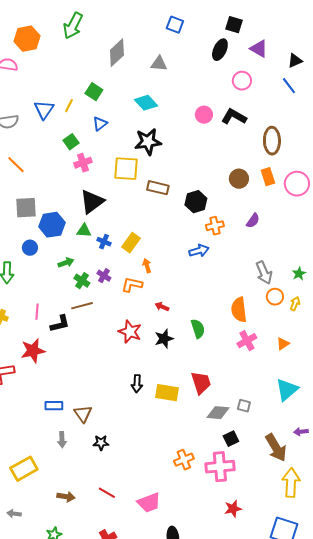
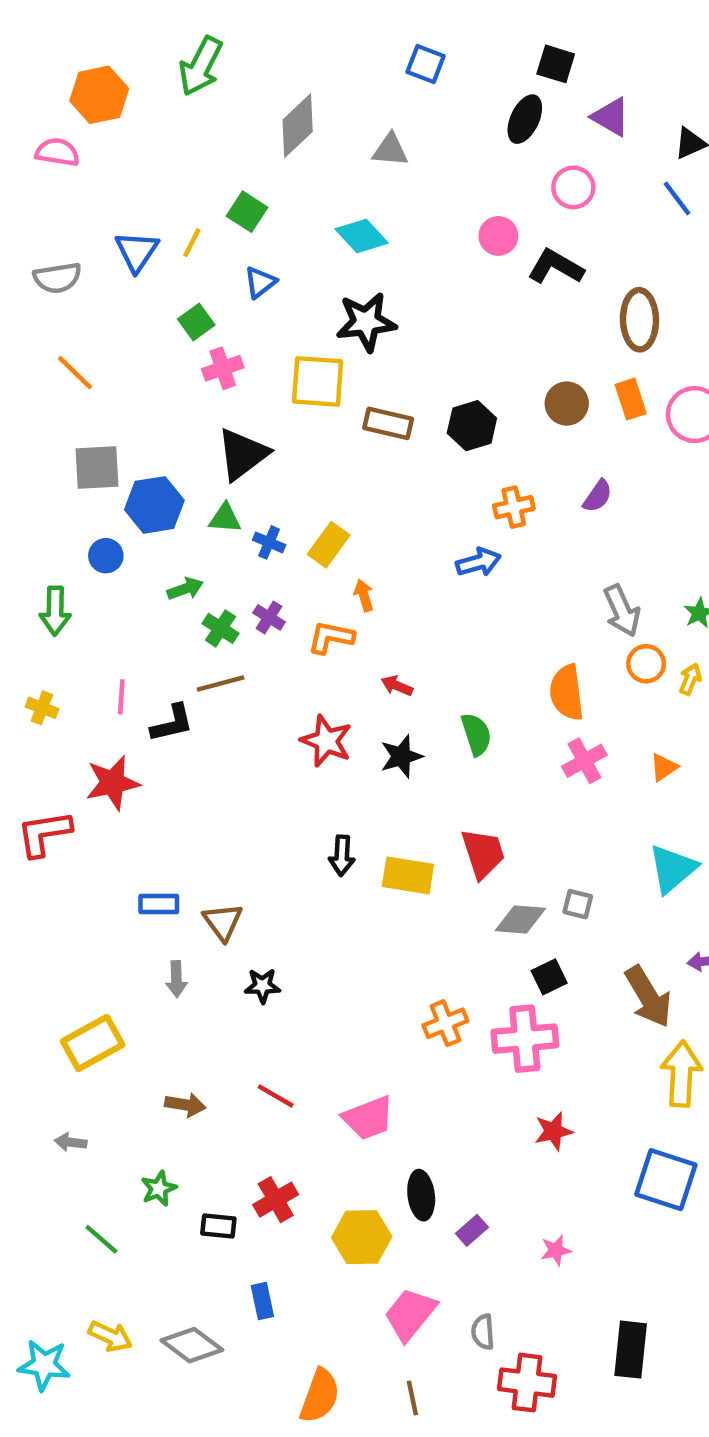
pink circle: (204, 115) -> (498, 236), moved
black hexagon: (196, 202) -> (472, 426), moved

